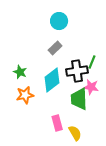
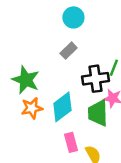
green star: (20, 72) -> (26, 80), size x1.6
cyan diamond: (52, 80) -> (62, 107), moved

